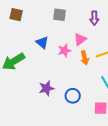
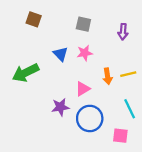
pink triangle: (80, 39) -> (83, 89), moved
pink star: (64, 50) -> (85, 53), moved
blue circle: (73, 96) -> (90, 118), size x1.5

